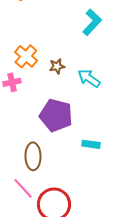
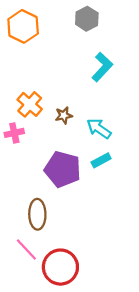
cyan rectangle: (91, 144) -> (101, 160), moved, turned -36

